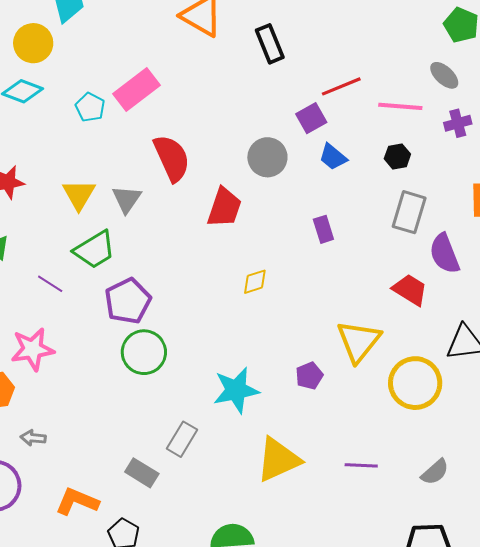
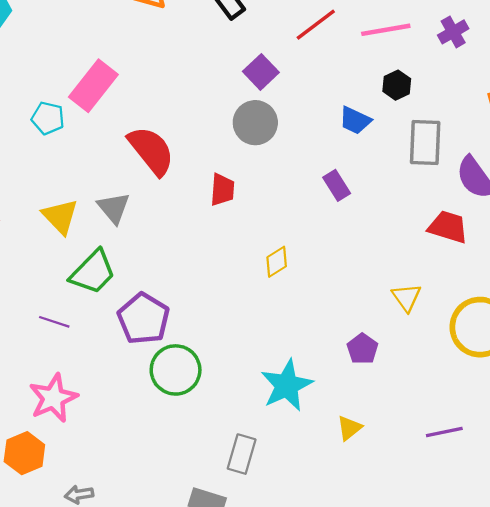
purple square: (311, 118) -> (261, 72), moved
blue trapezoid: (333, 157) -> (355, 120), moved
red trapezoid: (224, 208) -> (222, 190), size x0.7
yellow triangle: (359, 341) -> (407, 297), size x0.6
yellow triangle: (278, 460) -> (349, 428), moved, size x0.5

